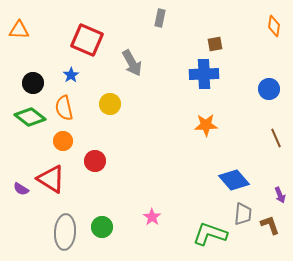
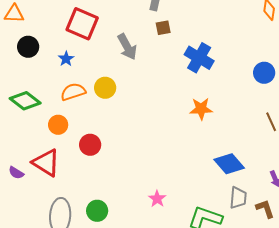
brown square: (215, 44) -> (163, 28), moved
blue cross: (204, 74) -> (199, 58), turned 32
black circle: (33, 83) -> (28, 47), moved
orange semicircle: (64, 108) -> (73, 92), moved, turned 85
pink star: (152, 217) -> (157, 199), moved

